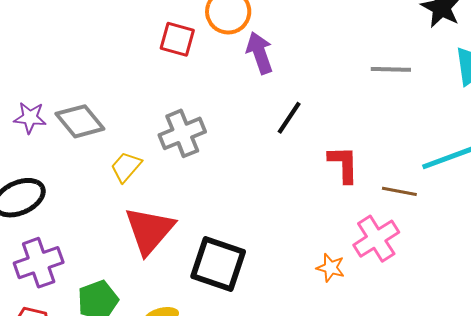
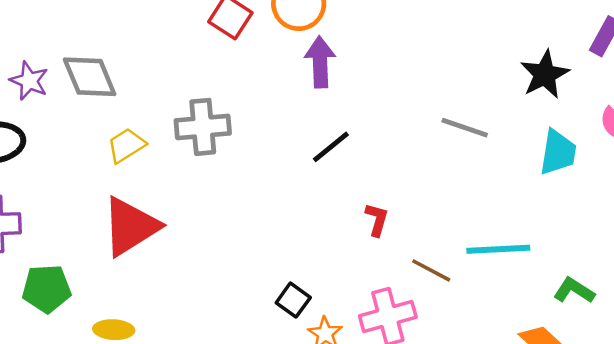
purple star: (30, 118) -> (29, 81), moved
red L-shape: (343, 164) -> (377, 219), size x0.7
black square: (218, 264) -> (293, 300), moved, size x0.5

